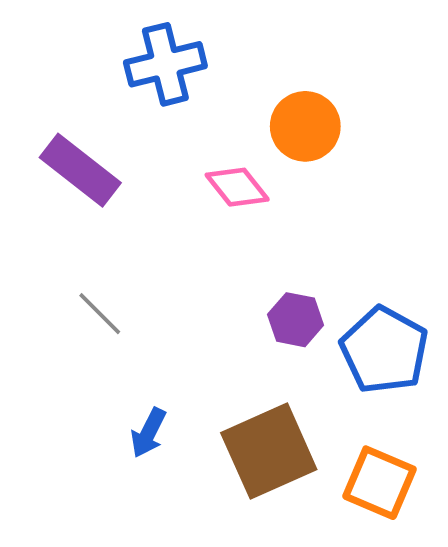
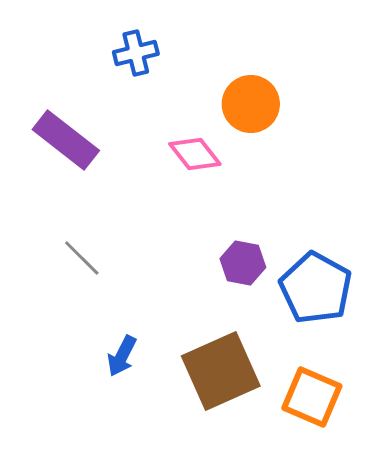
blue cross: (165, 64) -> (136, 53), size x0.7

